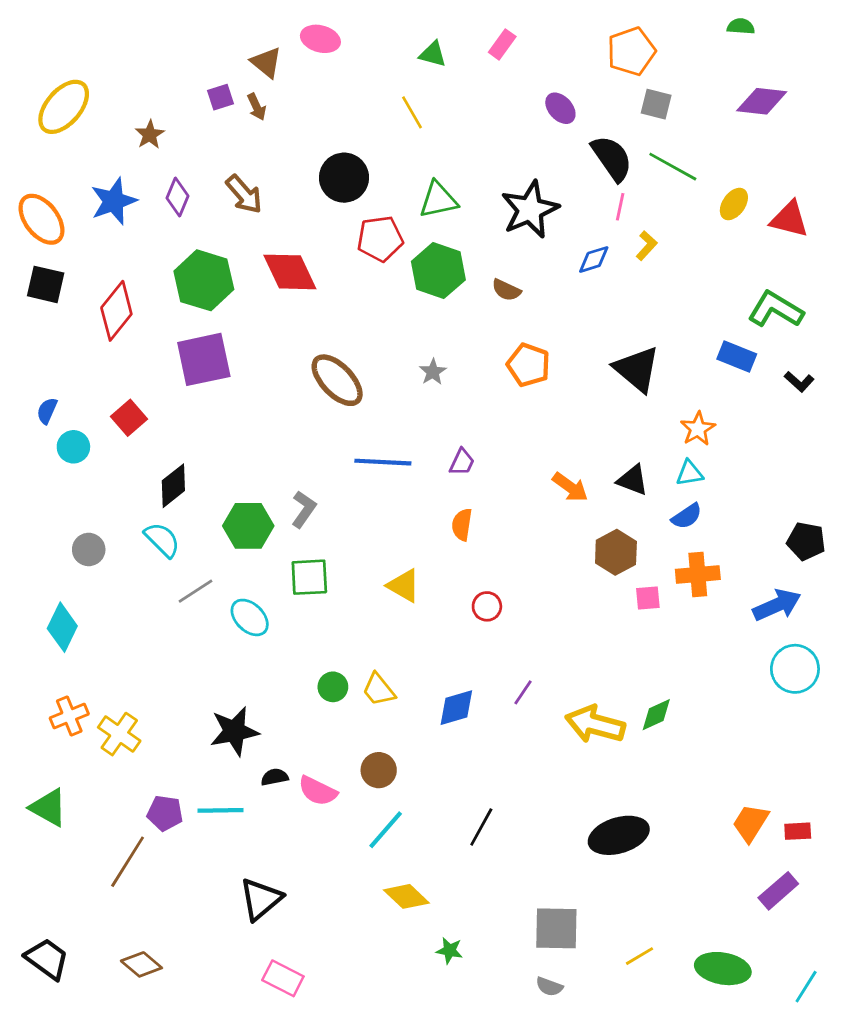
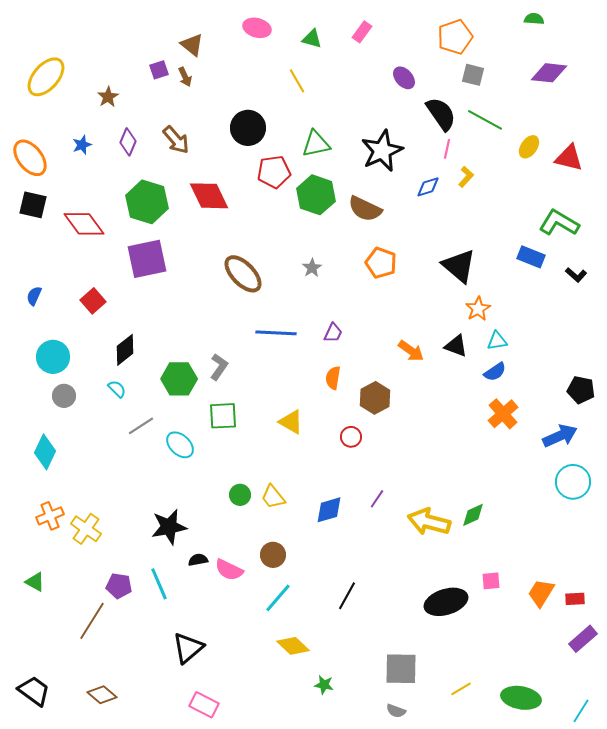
pink ellipse: (320, 39) -> (257, 28), moved
blue star: (114, 201) -> (82, 145), size x0.6
brown semicircle: (506, 290) -> (365, 209), size x1.6
red diamond: (116, 311) -> (84, 224), turned -75
orange star: (698, 429) -> (478, 309), moved
cyan circle: (73, 447) -> (53, 357), moved, size x1.4
cyan semicircle: (162, 540) -> (117, 389), size x0.7
brown hexagon: (616, 552) -> (375, 398), moved
orange cross: (698, 574) -> (503, 414), turned -36
pink square: (648, 598) -> (491, 581), moved
green triangle: (48, 808) -> (35, 582), size x0.7
cyan line: (220, 810) -> (159, 584), turned 68
purple rectangle: (778, 891) -> (583, 639), moved

